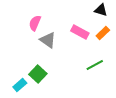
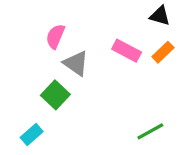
green line: (95, 65) -> (150, 131), moved
green square: (38, 74) -> (55, 95), moved

